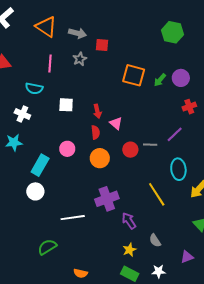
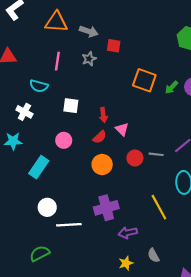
orange triangle: (46, 27) -> (56, 22), turned -35
red semicircle: (95, 132) -> (100, 137), turned 48
pink circle: (67, 149) -> (64, 140), moved
white circle: (35, 191) -> (47, 207), moved
purple arrow: (129, 221) -> (128, 233), turned -72

